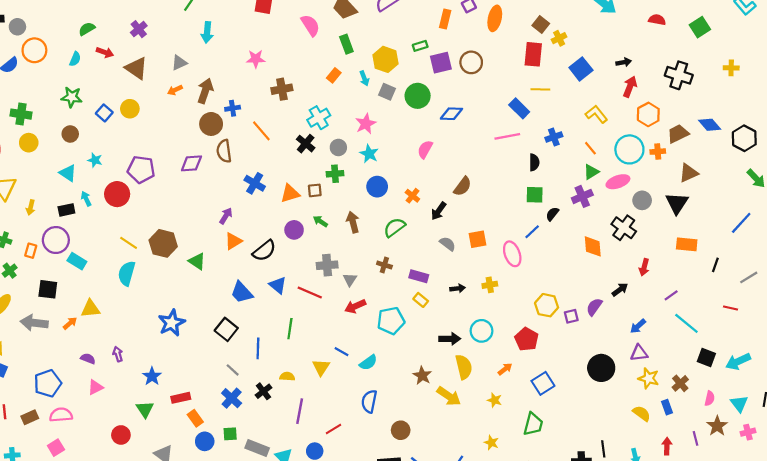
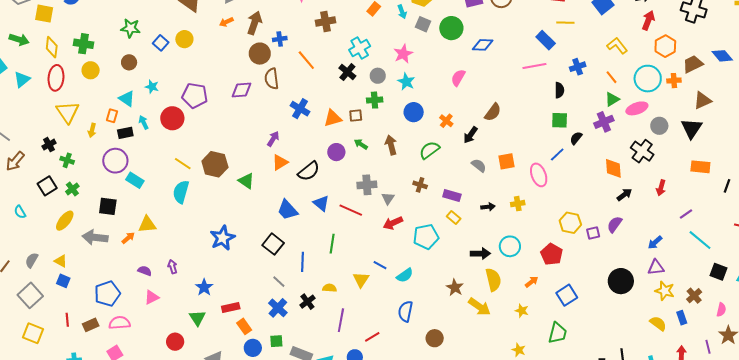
orange rectangle: (31, 251) -> (112, 116), moved
black arrow: (620, 290) -> (624, 195), moved

